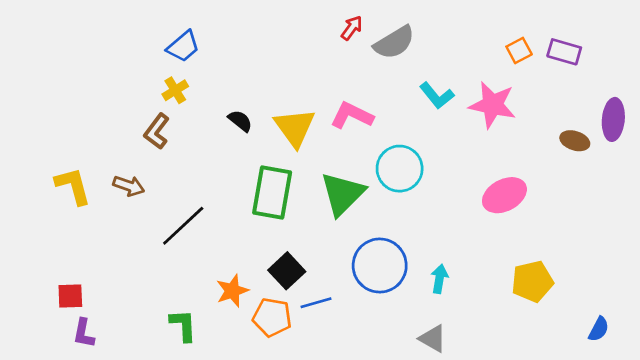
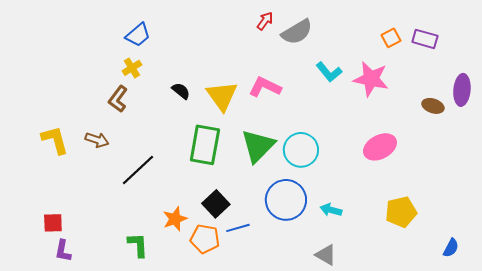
cyan circle: (400, 169) -> (301, 150), moved
cyan arrow: (439, 279) -> (331, 210), turned -85

